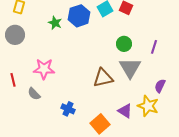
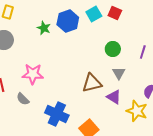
gray triangle: (130, 68) -> (119, 73), size x0.6
blue cross: (68, 109) -> (57, 114), size x1.6
purple triangle: (125, 111) -> (114, 97), moved

